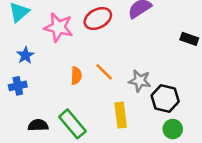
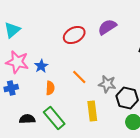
pink star: (58, 27) -> (17, 62), moved
blue star: (25, 55) -> (41, 66), moved
orange semicircle: (76, 76) -> (50, 88), moved

